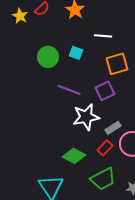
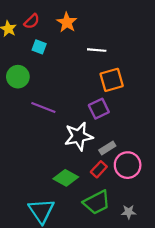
cyan square: (76, 53) -> (39, 47), moved
green circle: (48, 57) -> (18, 77), moved
purple line: (69, 90) -> (43, 108), moved

